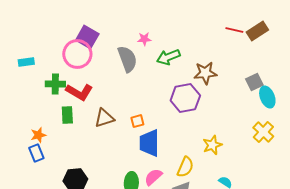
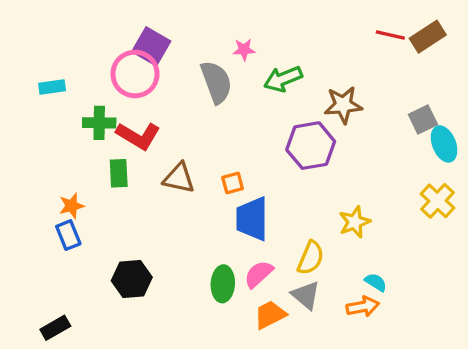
brown triangle: (104, 118) -> (179, 178), turned 30

